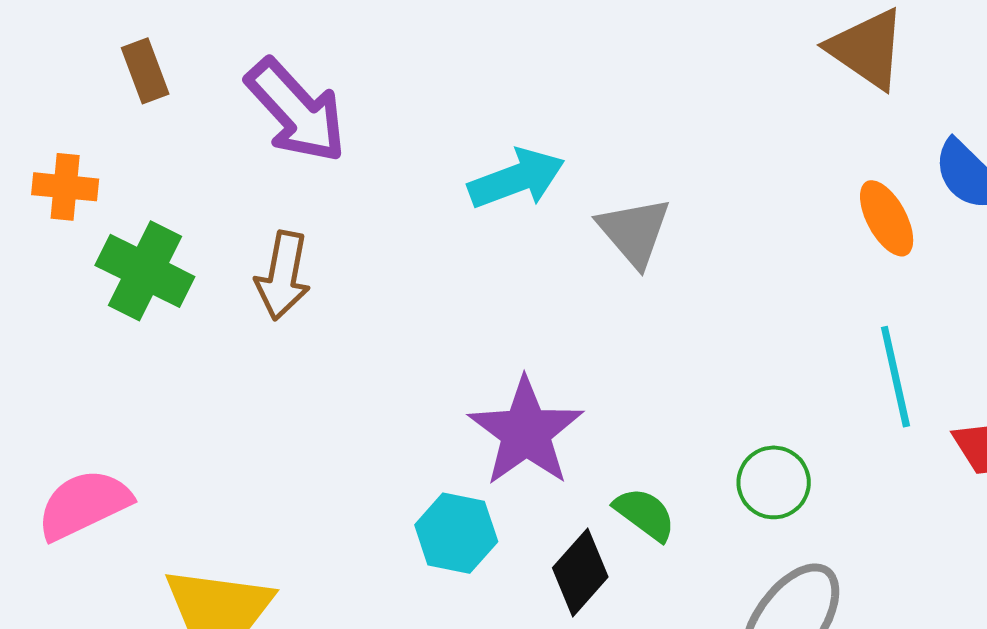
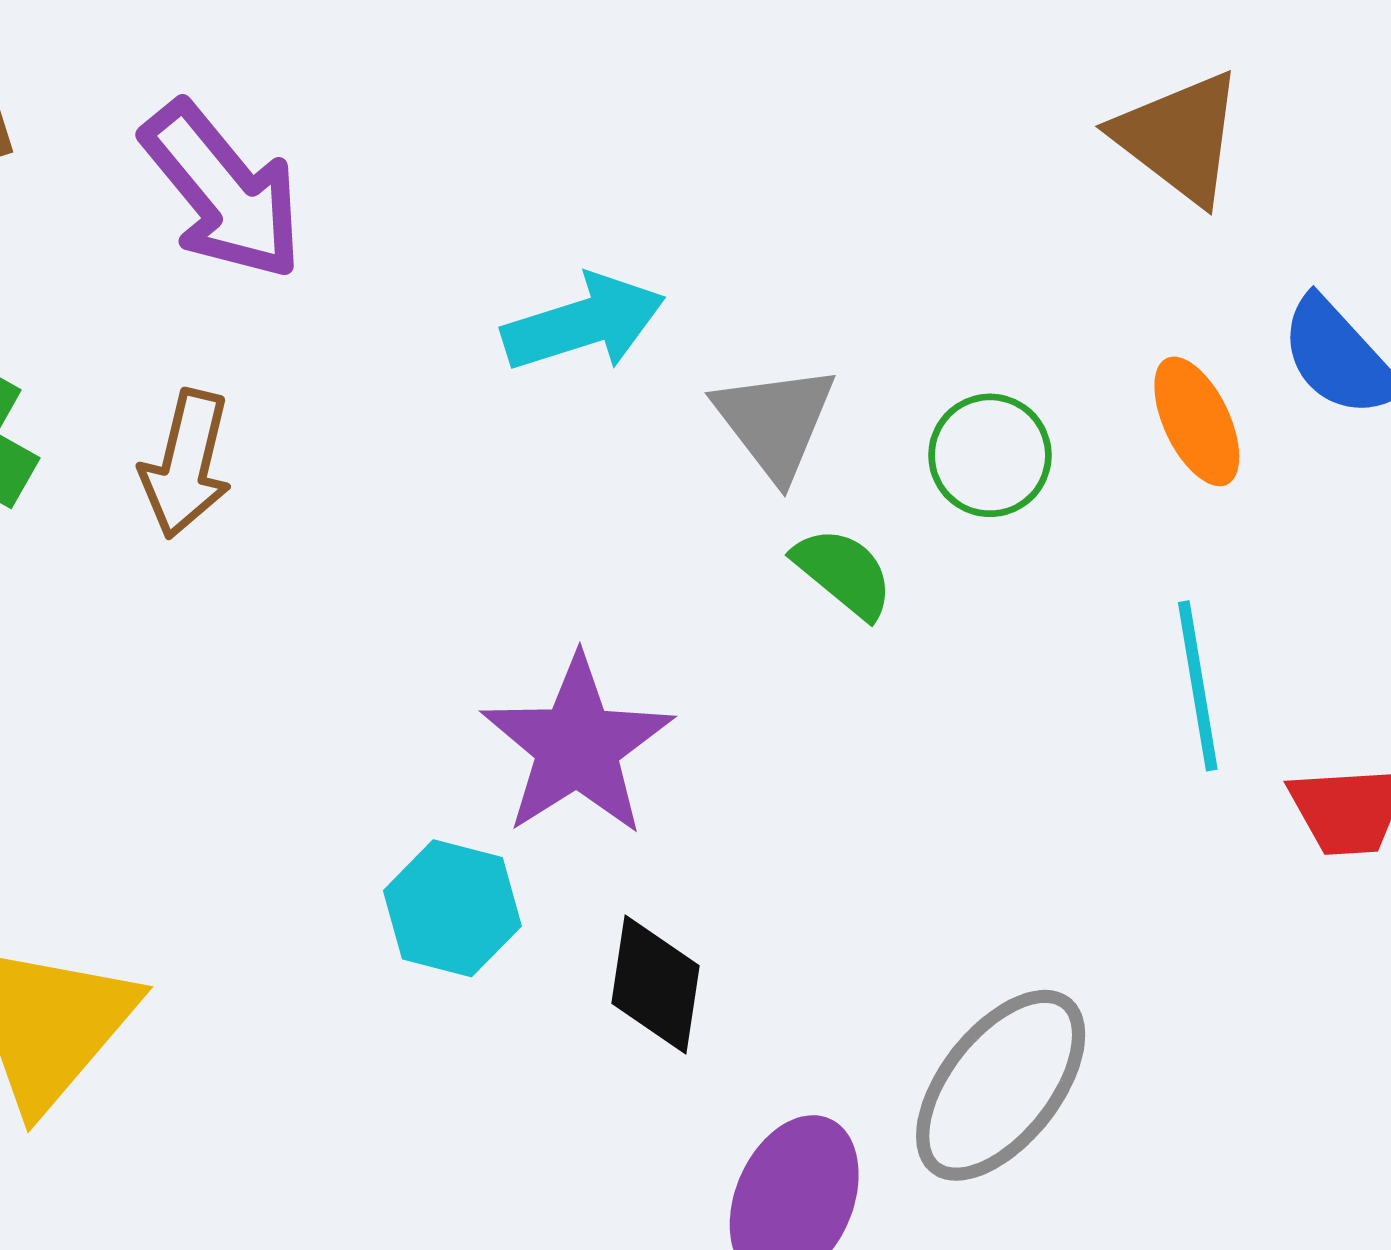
green circle: (774, 482) -> (990, 455), moved
green semicircle: (645, 514) -> (844, 573), moved
black diamond: (580, 572) -> (655, 985), turned -36

